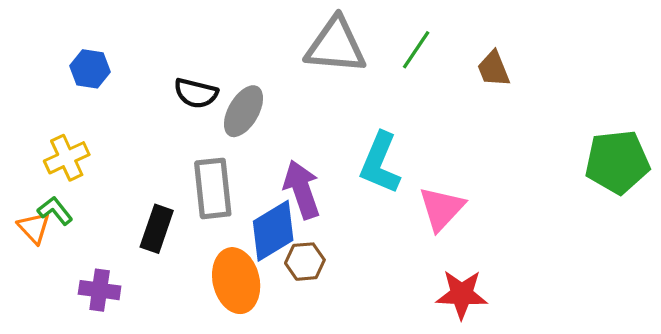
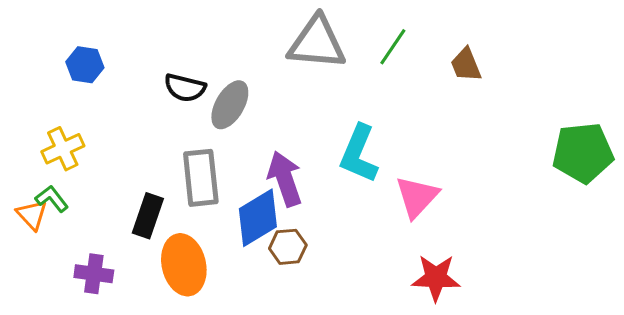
orange ellipse: (236, 281) -> (184, 265), moved

